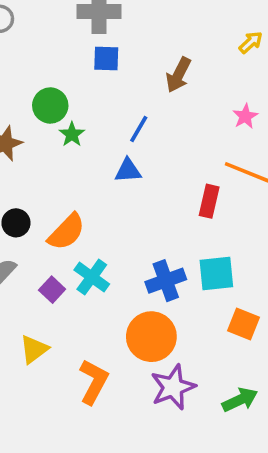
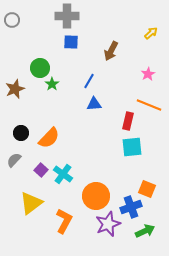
blue triangle: (128, 171) -> (94, 104), moved
cyan square: (216, 273) -> (132, 147), moved
cyan cross: (92, 277) -> (63, 174), moved
blue cross: (166, 281) -> (131, 207), moved
yellow triangle: (34, 349) -> (31, 203), size x1.4

